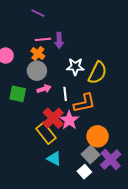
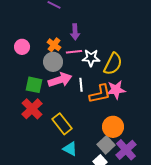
pink line: (43, 39) -> (74, 52), moved
pink arrow: (44, 89) -> (60, 80), size x1.6
red cross: (53, 118) -> (32, 109), moved
pink star: (69, 120) -> (116, 90), moved, turned 30

